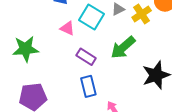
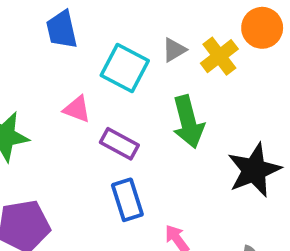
pink triangle: (67, 28) -> (77, 109), moved
green arrow: (123, 47) -> (188, 122), turned -60

